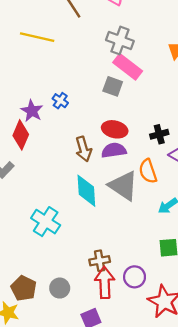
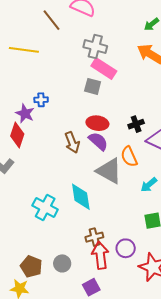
blue cross: (60, 101) -> (41, 100), moved, turned -32
purple semicircle: (114, 150) -> (98, 141), turned 55
cyan diamond: (86, 191) -> (81, 197), moved

